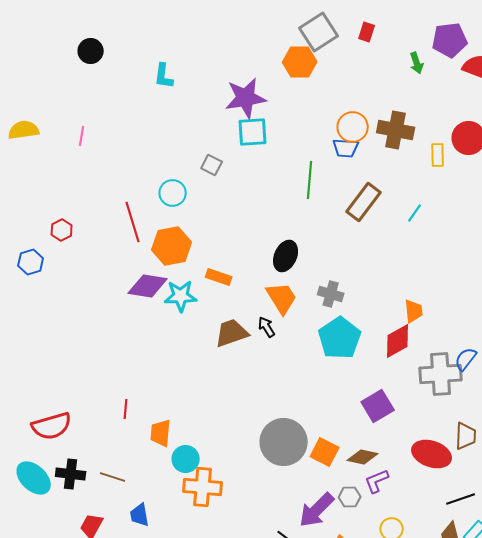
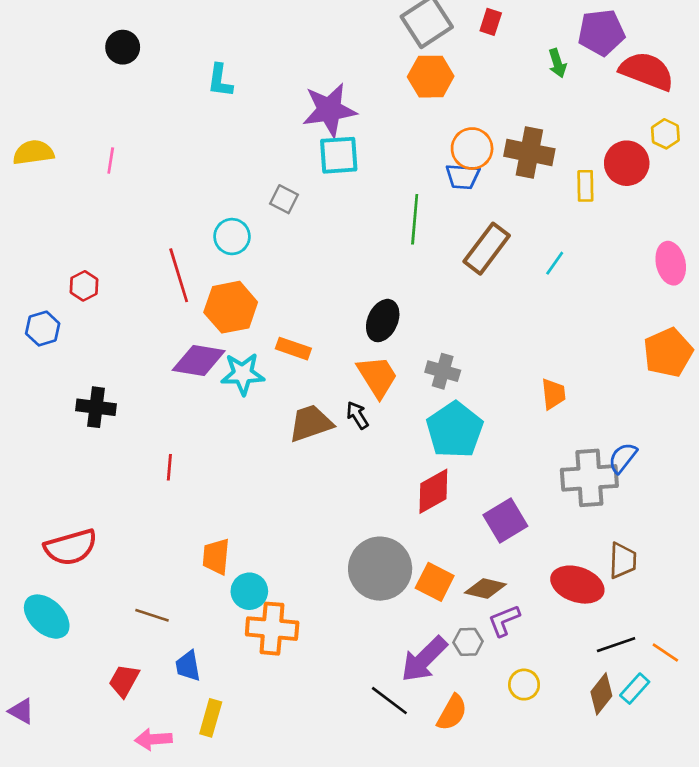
orange hexagon: (300, 62) -> (431, 77), moved
red diamond: (398, 341) -> (433, 491), moved
red line: (126, 409) -> (169, 467), moved
black cross: (71, 474) -> (96, 407), moved

